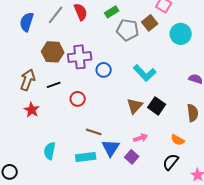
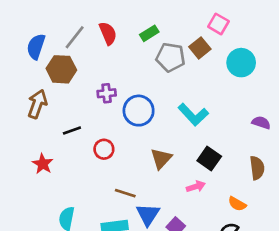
brown hexagon: (53, 52) -> (61, 69), moved
purple cross: (80, 57) -> (107, 93), size x0.6
blue circle: (104, 70) -> (139, 111), size x1.5
brown arrow: (28, 80) -> (37, 104), moved
brown triangle: (135, 106) -> (161, 159), moved
pink arrow: (141, 138) -> (196, 187), moved

